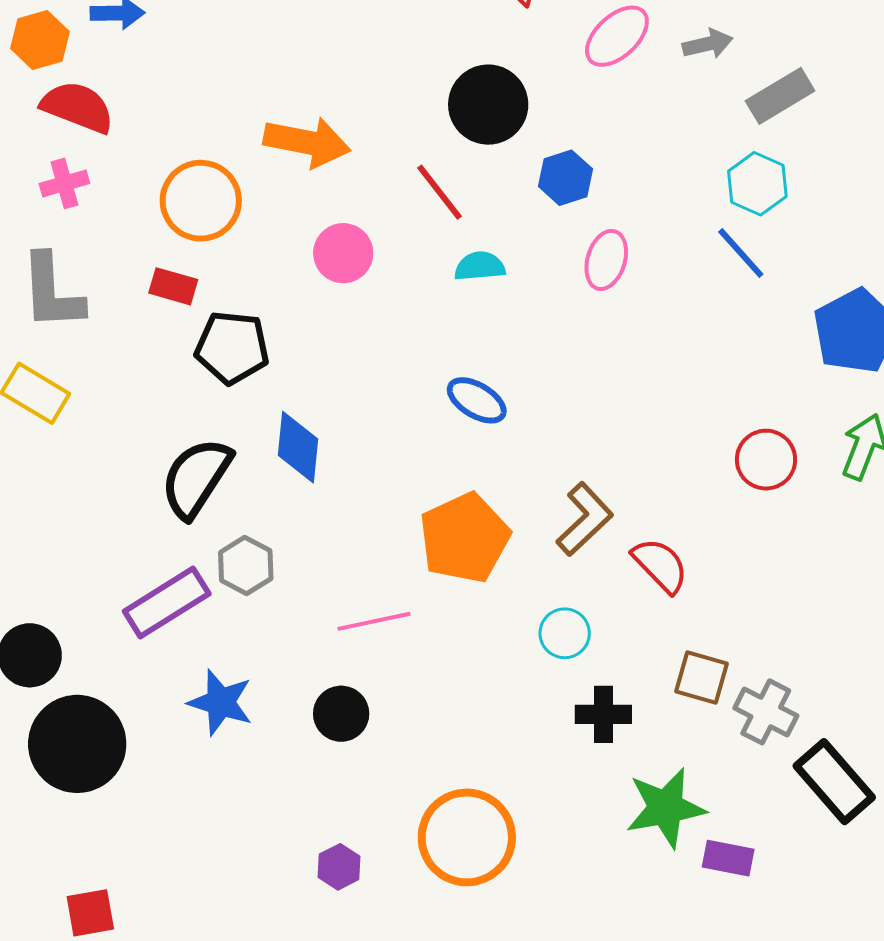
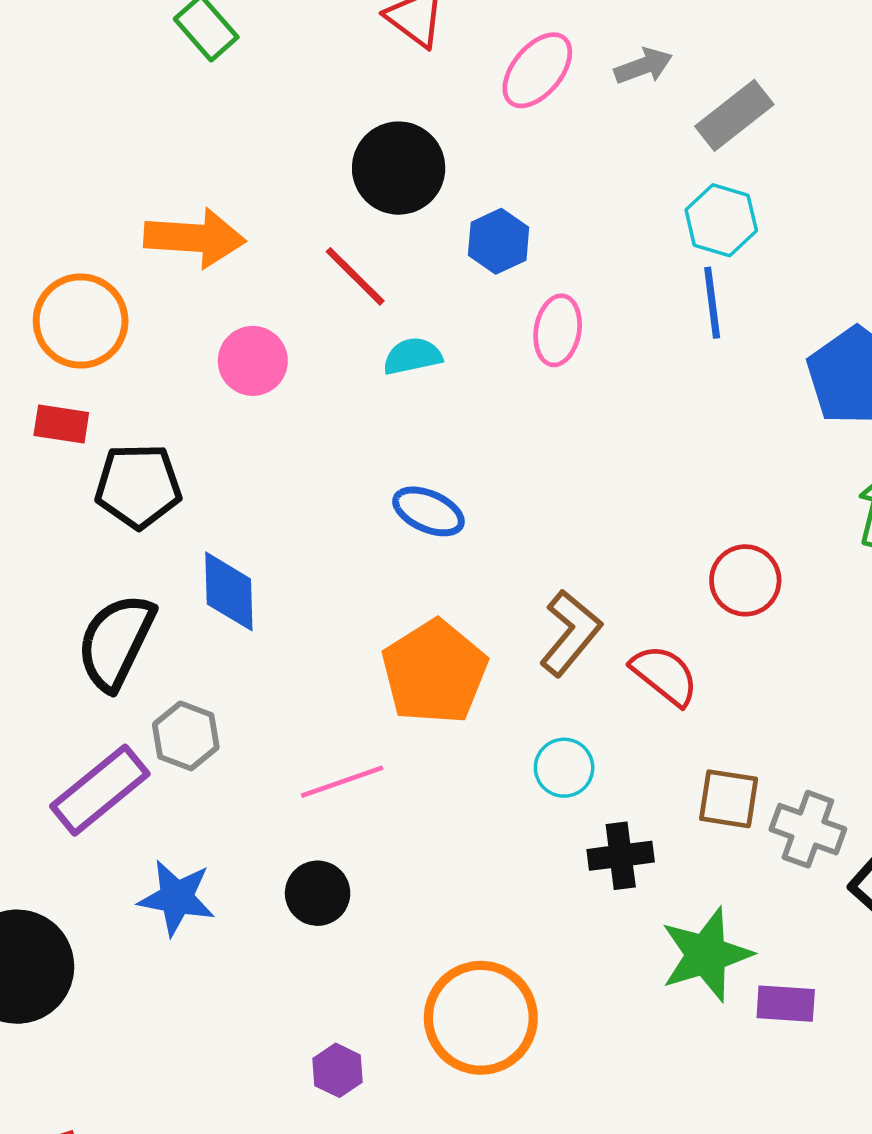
blue line: (741, 253) -> (712, 303), turned 42
red circle: (766, 460) -> (745, 580), moved

